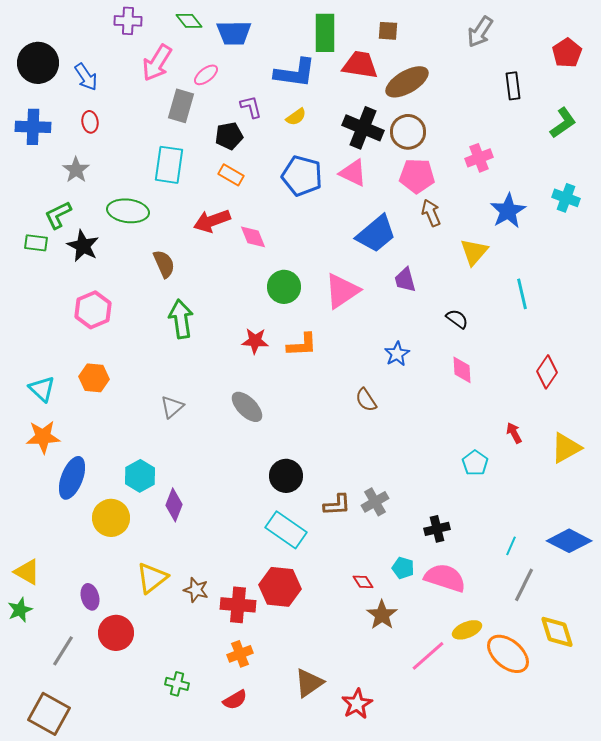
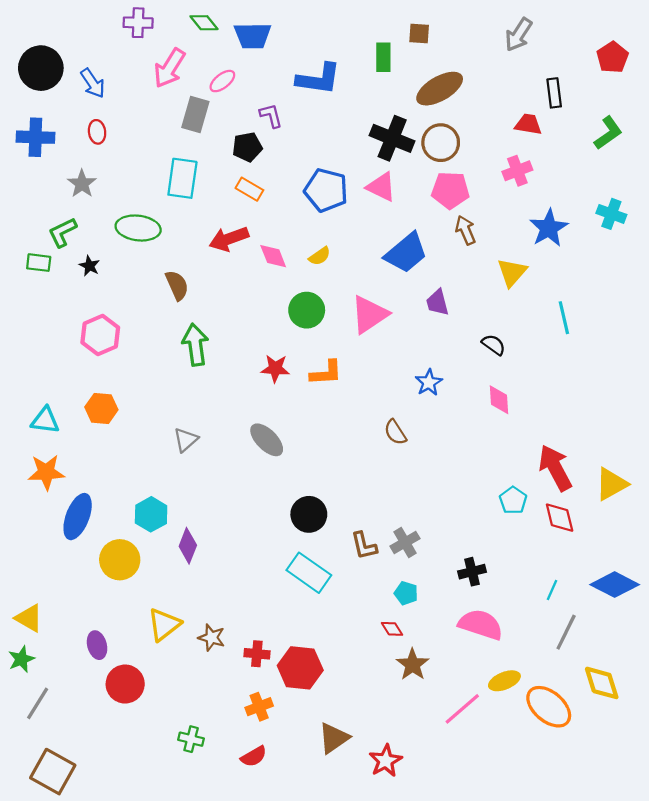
green rectangle: (325, 33) -> (383, 57), moved, size x0.7
red trapezoid: (360, 65) -> (528, 124), moved, size x0.7
yellow semicircle: (296, 117) -> (320, 256), moved
black star: (83, 246) -> (89, 266), size x0.6
red diamond: (547, 372) -> (560, 518), moved, turned -48
cyan triangle: (42, 389) -> (45, 420), turned -36
red arrow: (514, 433) -> (555, 468), size x2.0
brown L-shape: (337, 505) -> (364, 546), turned 80
cyan pentagon: (403, 568) -> (406, 593), moved
red hexagon: (280, 587) -> (300, 668), moved
red cross: (238, 605) -> (257, 654), size x0.7
gray line: (63, 651) -> (38, 703), moved

